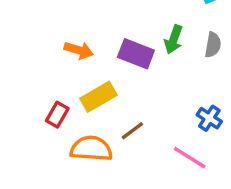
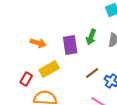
purple rectangle: (136, 54) -> (70, 45), turned 60
brown line: (132, 131) -> (92, 73), moved

